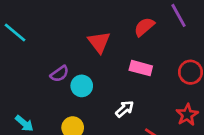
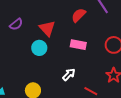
purple semicircle: (59, 74) -> (16, 24), moved
cyan circle: (82, 86) -> (39, 48), moved

